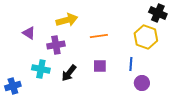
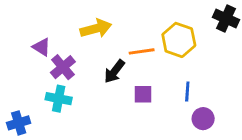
yellow hexagon: (146, 37) -> (179, 40), moved
purple cross: (56, 45) -> (63, 67), moved, turned -30
black arrow: (69, 73) -> (114, 71), moved

